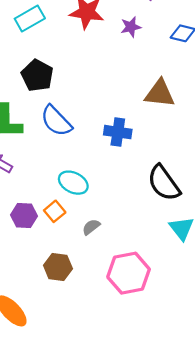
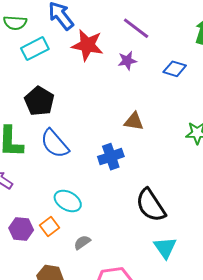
brown triangle: (160, 93) -> (134, 121), moved, size x0.7
blue cross: (118, 132) -> (111, 157), turned -30

